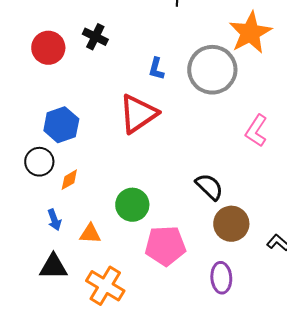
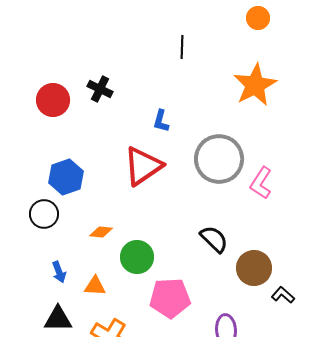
gray circle: (212, 70) -> (219, 159), moved
orange diamond: (69, 180) -> (101, 232), moved, turned 35
brown circle: (231, 224) -> (254, 268), moved

